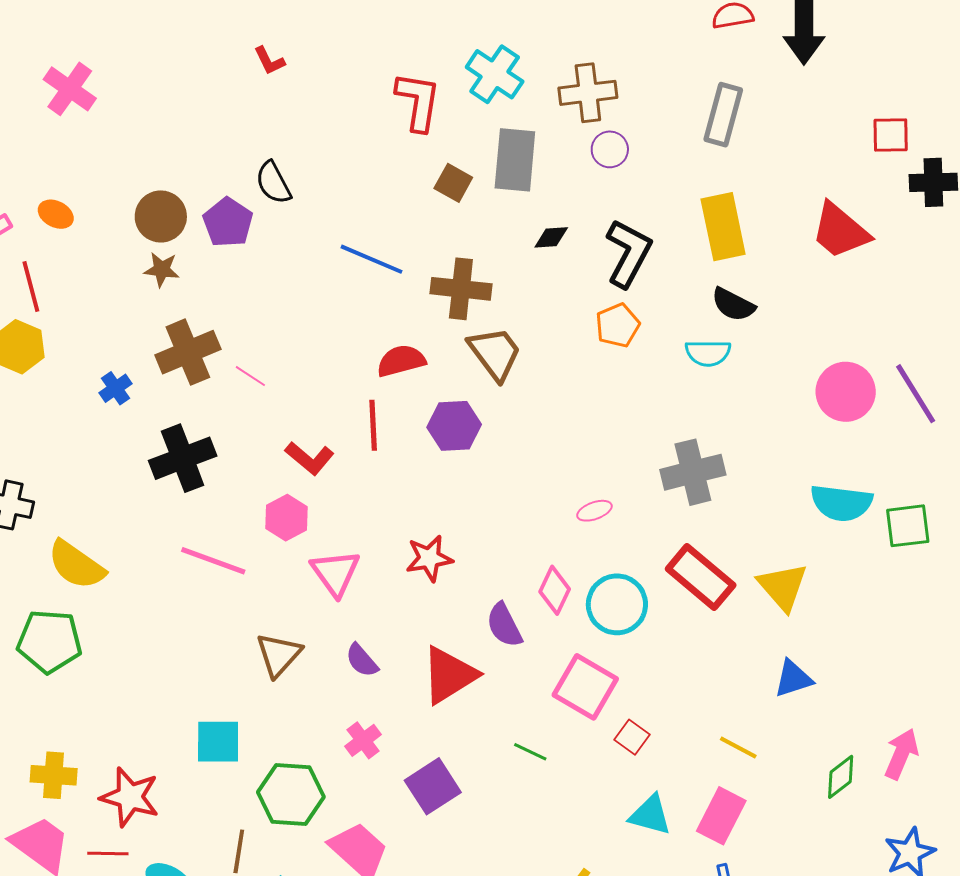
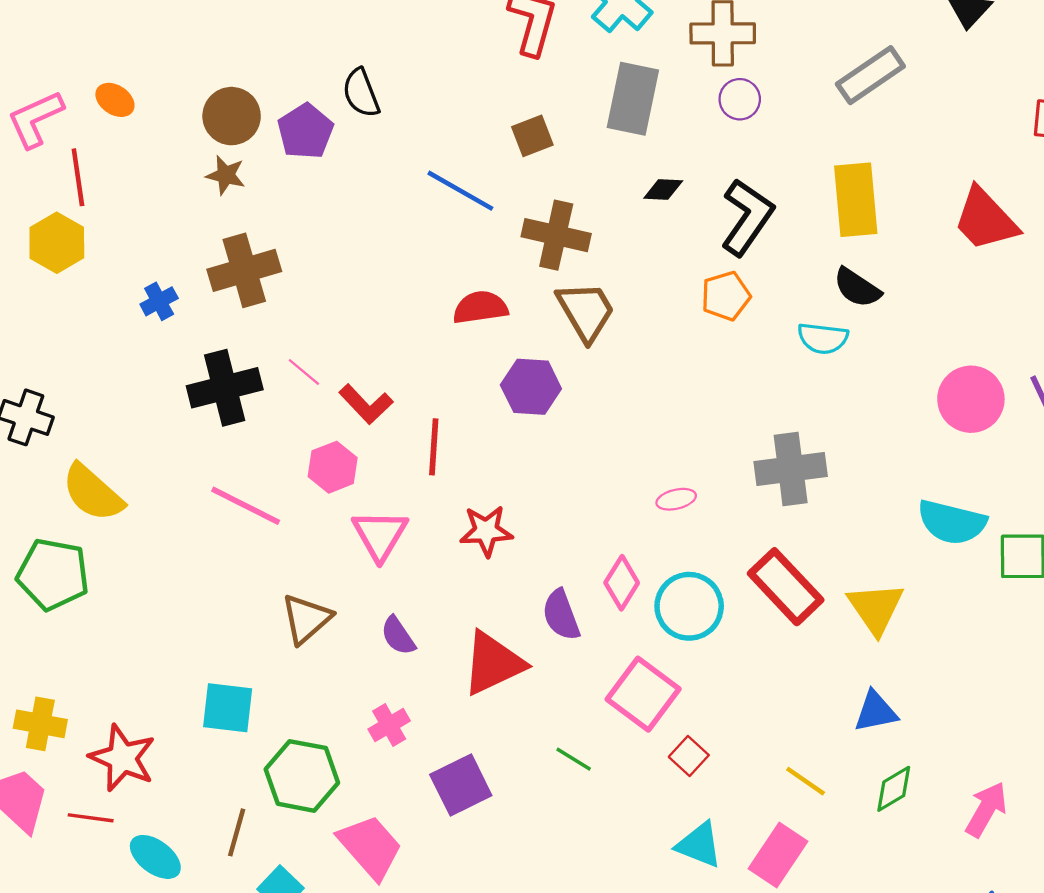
gray rectangle: (723, 115) -> (870, 75), turned 34
brown square: (453, 183) -> (532, 136), moved, turned 33
pink line: (250, 376) -> (304, 372), moved
red line: (373, 425) -> (434, 447), moved
green diamond: (841, 777) -> (894, 789), moved

